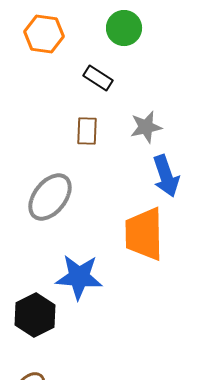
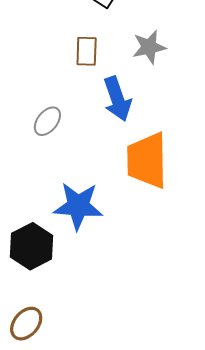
blue arrow: (166, 176) -> (117, 99), moved
gray ellipse: (50, 197) -> (47, 121), size x0.6

